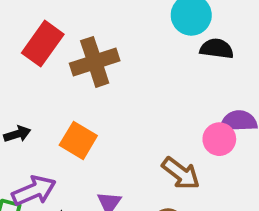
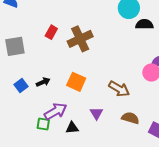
red rectangle: (43, 44) -> (51, 32), size x0.6
brown arrow: (181, 173) -> (119, 89), moved

